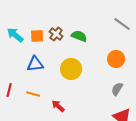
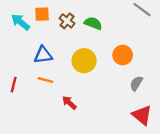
orange square: (37, 36) -> (42, 14), moved
orange circle: (116, 59) -> (123, 55), moved
orange line: (33, 94) -> (45, 80), moved

